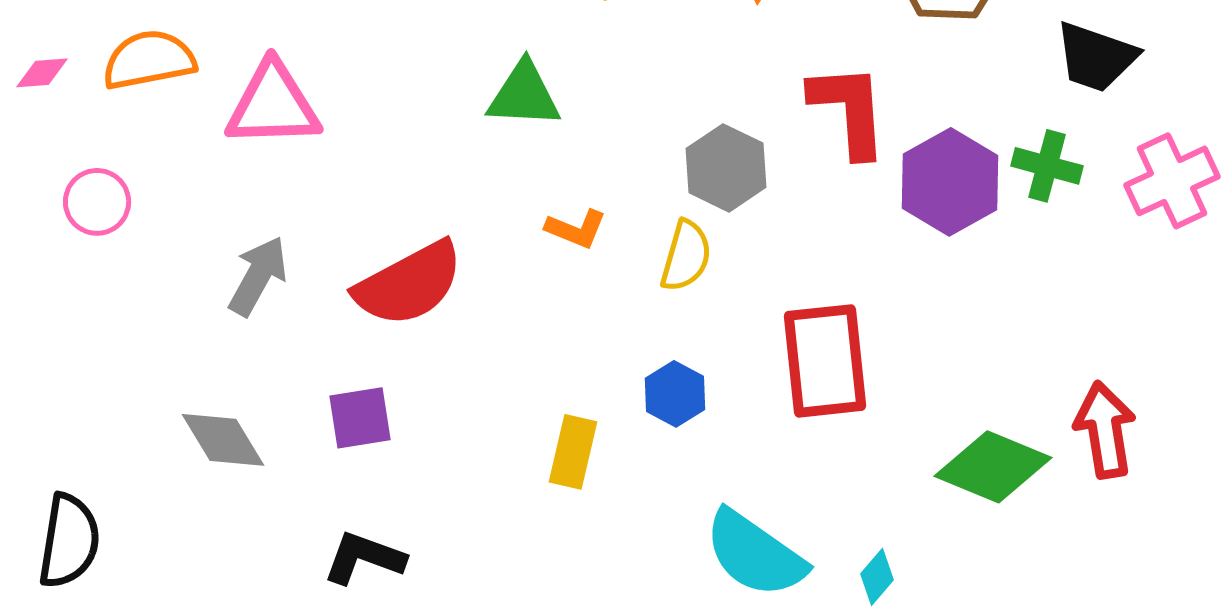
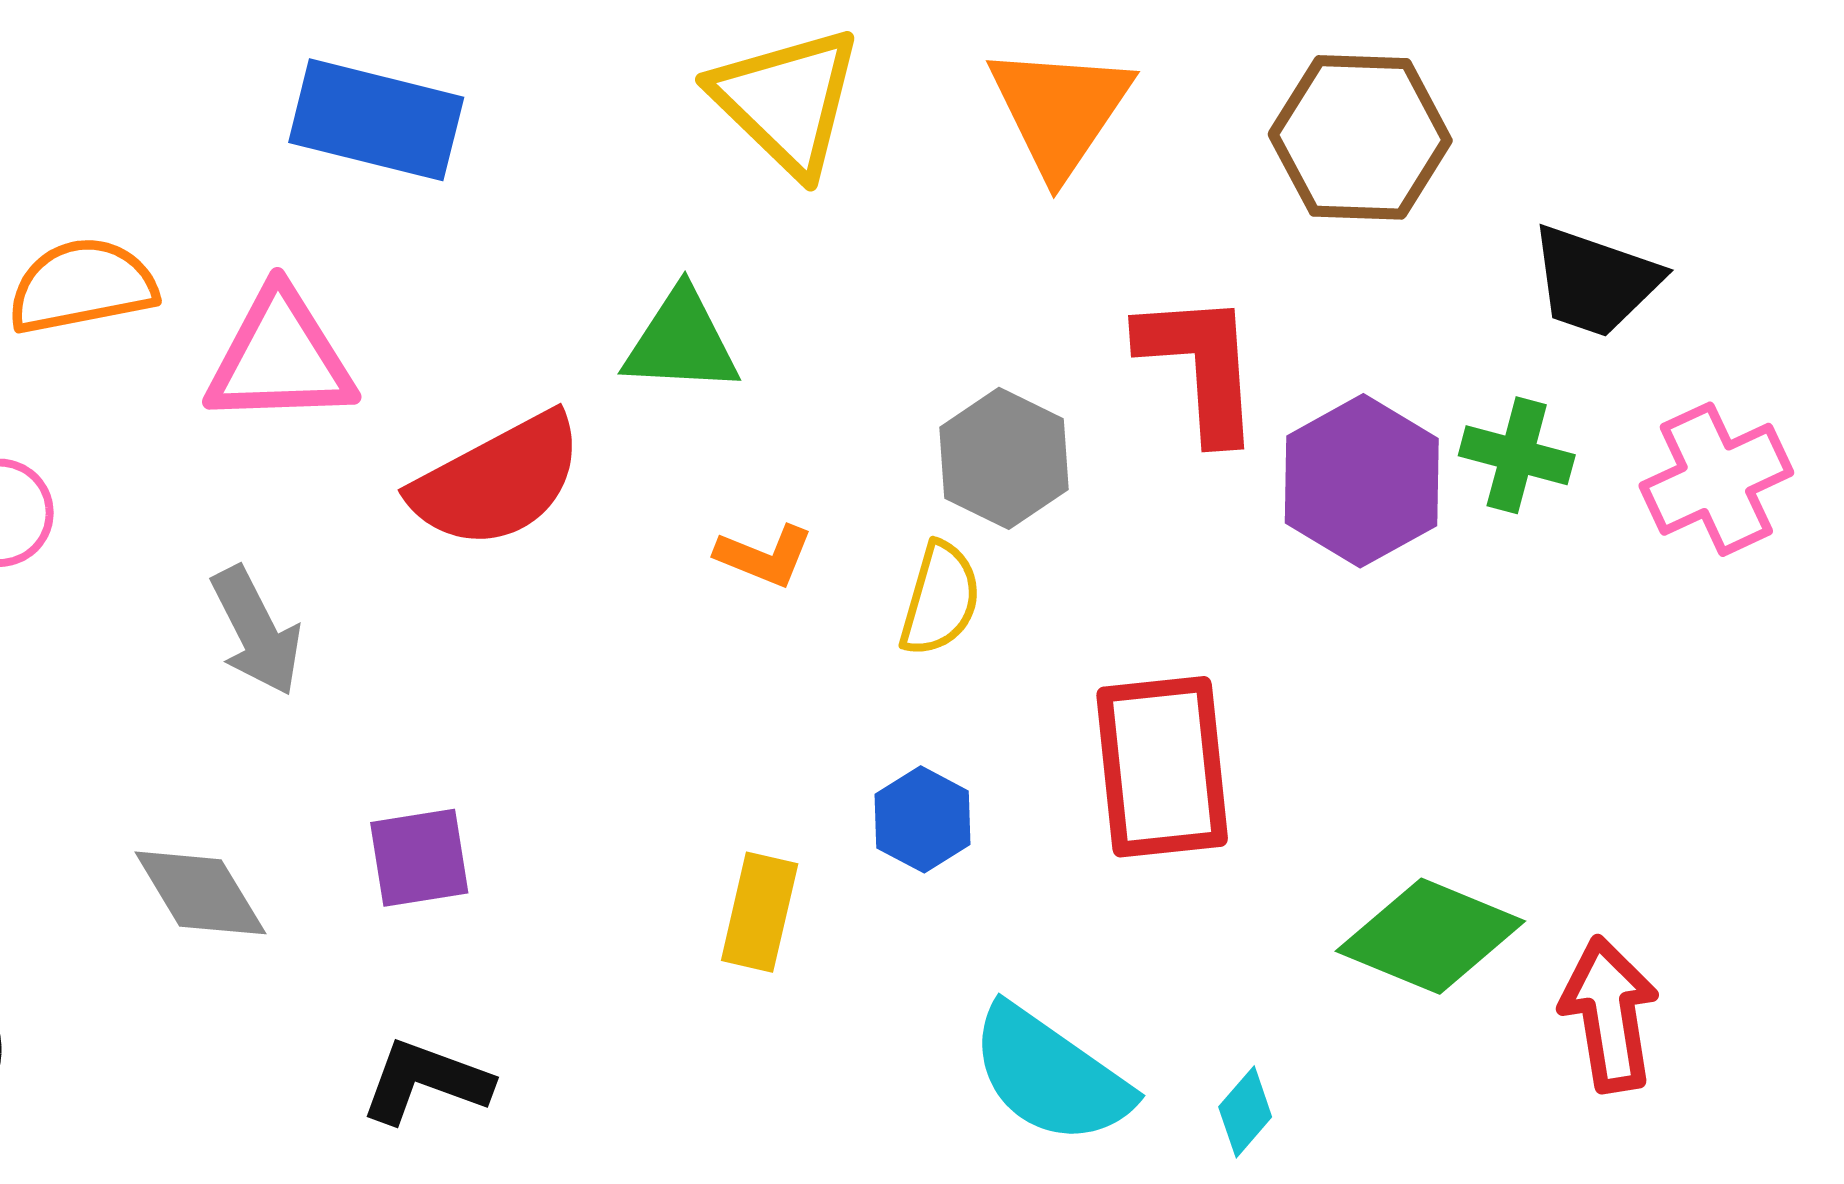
gray arrow: (258, 276) -> (256, 631), turned 124
red semicircle: (409, 284) -> (498, 481), moved
red arrow: (1105, 430) -> (1609, 1014), moved

